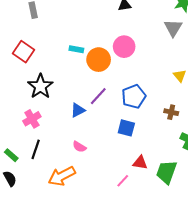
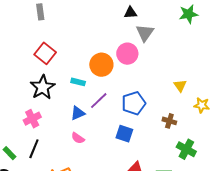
gray triangle: (173, 28) -> (145, 33), moved
cyan rectangle: (76, 49) -> (78, 82), moved
red square: (23, 52) -> (45, 53), moved
pink semicircle: (79, 147) -> (78, 138), moved

